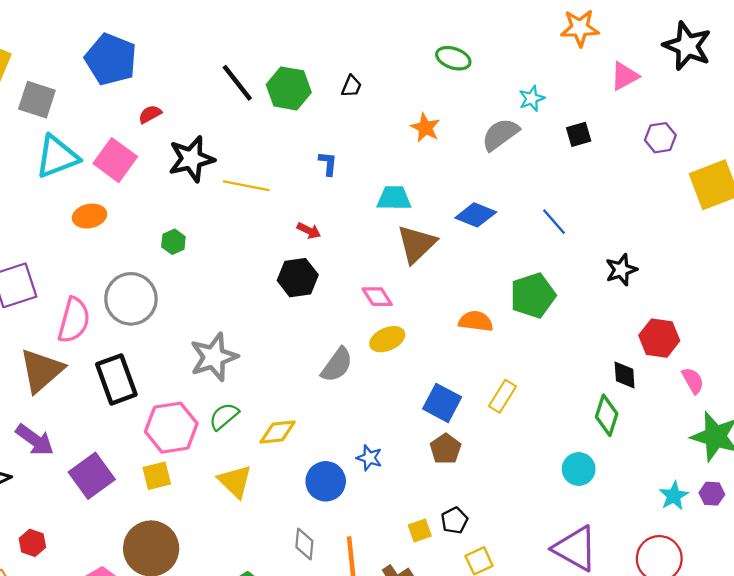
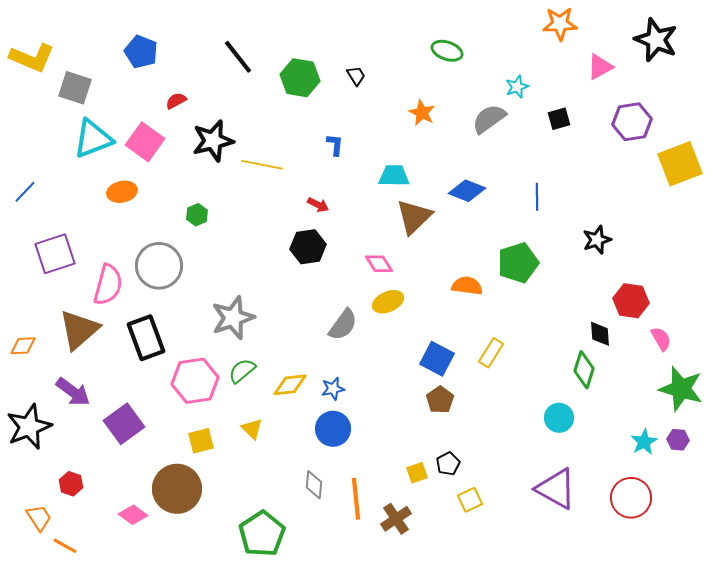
blue pentagon: (111, 59) -> (141, 52), size x0.7
black line: (237, 83) -> (238, 57), moved
black trapezoid: (351, 86) -> (356, 76), turned -55
purple hexagon: (660, 138) -> (632, 122), size x1.4
blue line: (554, 222) -> (537, 197), turned 40
blue star: (369, 458) -> (333, 389), moved, turned -30
yellow square: (157, 476) -> (201, 441), moved
yellow triangle: (235, 481) -> (252, 429), size x0.7

